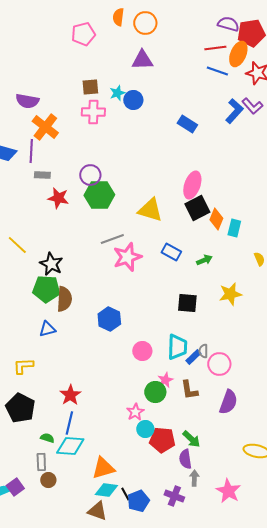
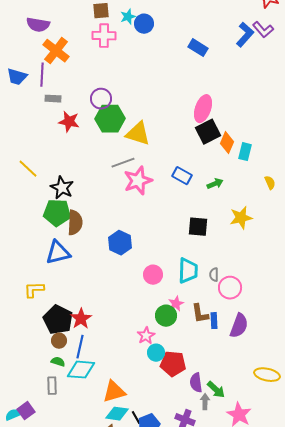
yellow triangle: (150, 210) -> (138, 134), moved
blue triangle: (47, 329) -> (58, 253), size x1.5
blue rectangle: (193, 357) -> (214, 321), moved, turned -49
black pentagon: (20, 408) -> (58, 320), moved
green arrow: (191, 439) -> (216, 390), moved
brown circle: (48, 480) -> (59, 341), moved

